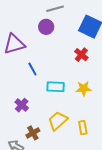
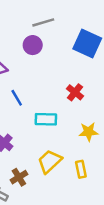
red cross: (81, 55) -> (75, 92), moved
yellow star: (84, 89) -> (89, 132), moved

